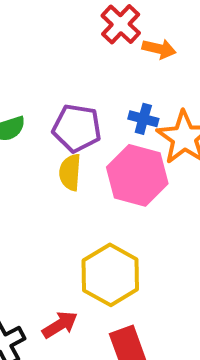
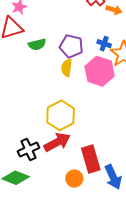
yellow hexagon: (110, 275) -> (61, 115), moved
red arrow: (60, 325) -> (57, 142), size x1.5

